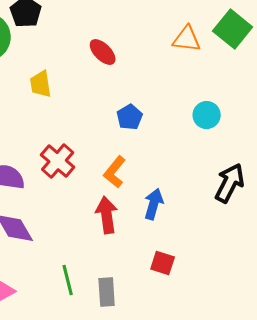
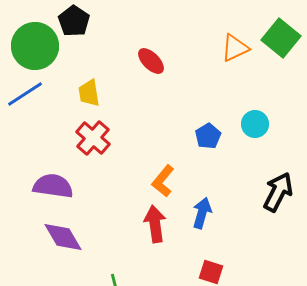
orange triangle: (187, 39) -> (235, 48), turned -32
blue pentagon: (130, 117) -> (208, 136), moved
red cross: (58, 161) -> (93, 138), moved

